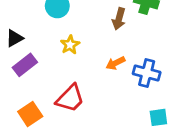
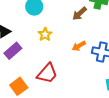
brown arrow: (119, 19) -> (80, 14), turned 35

